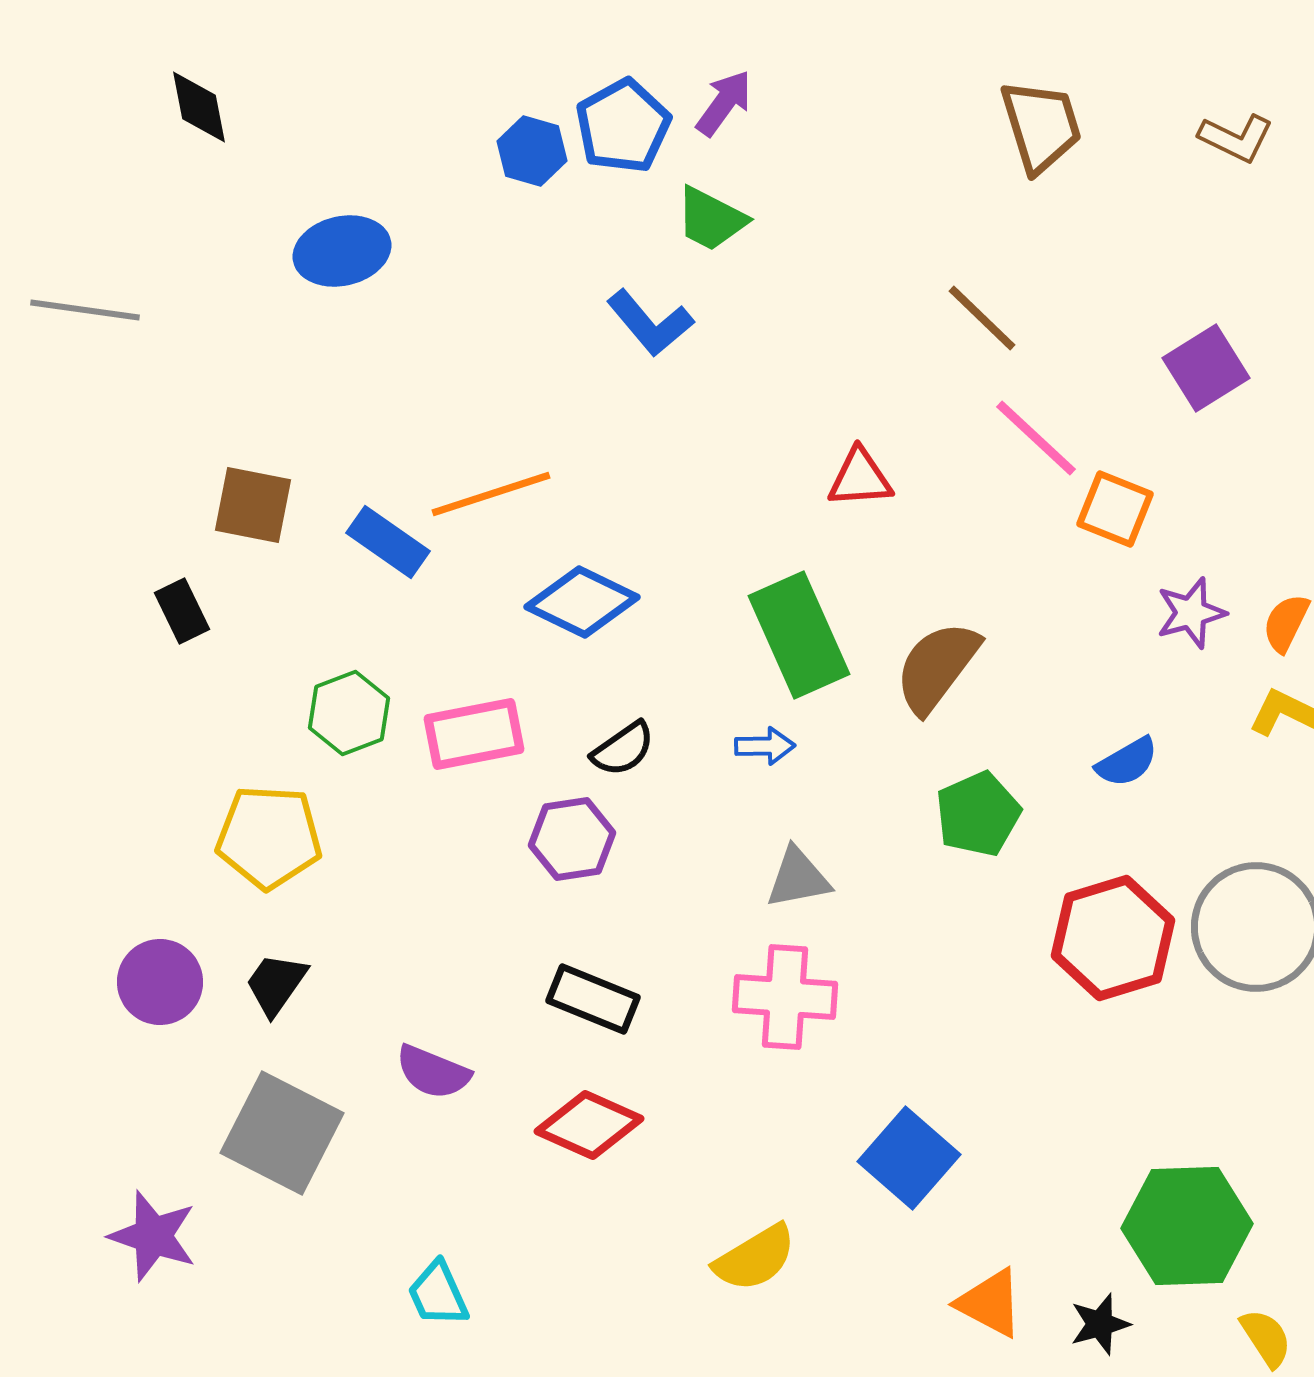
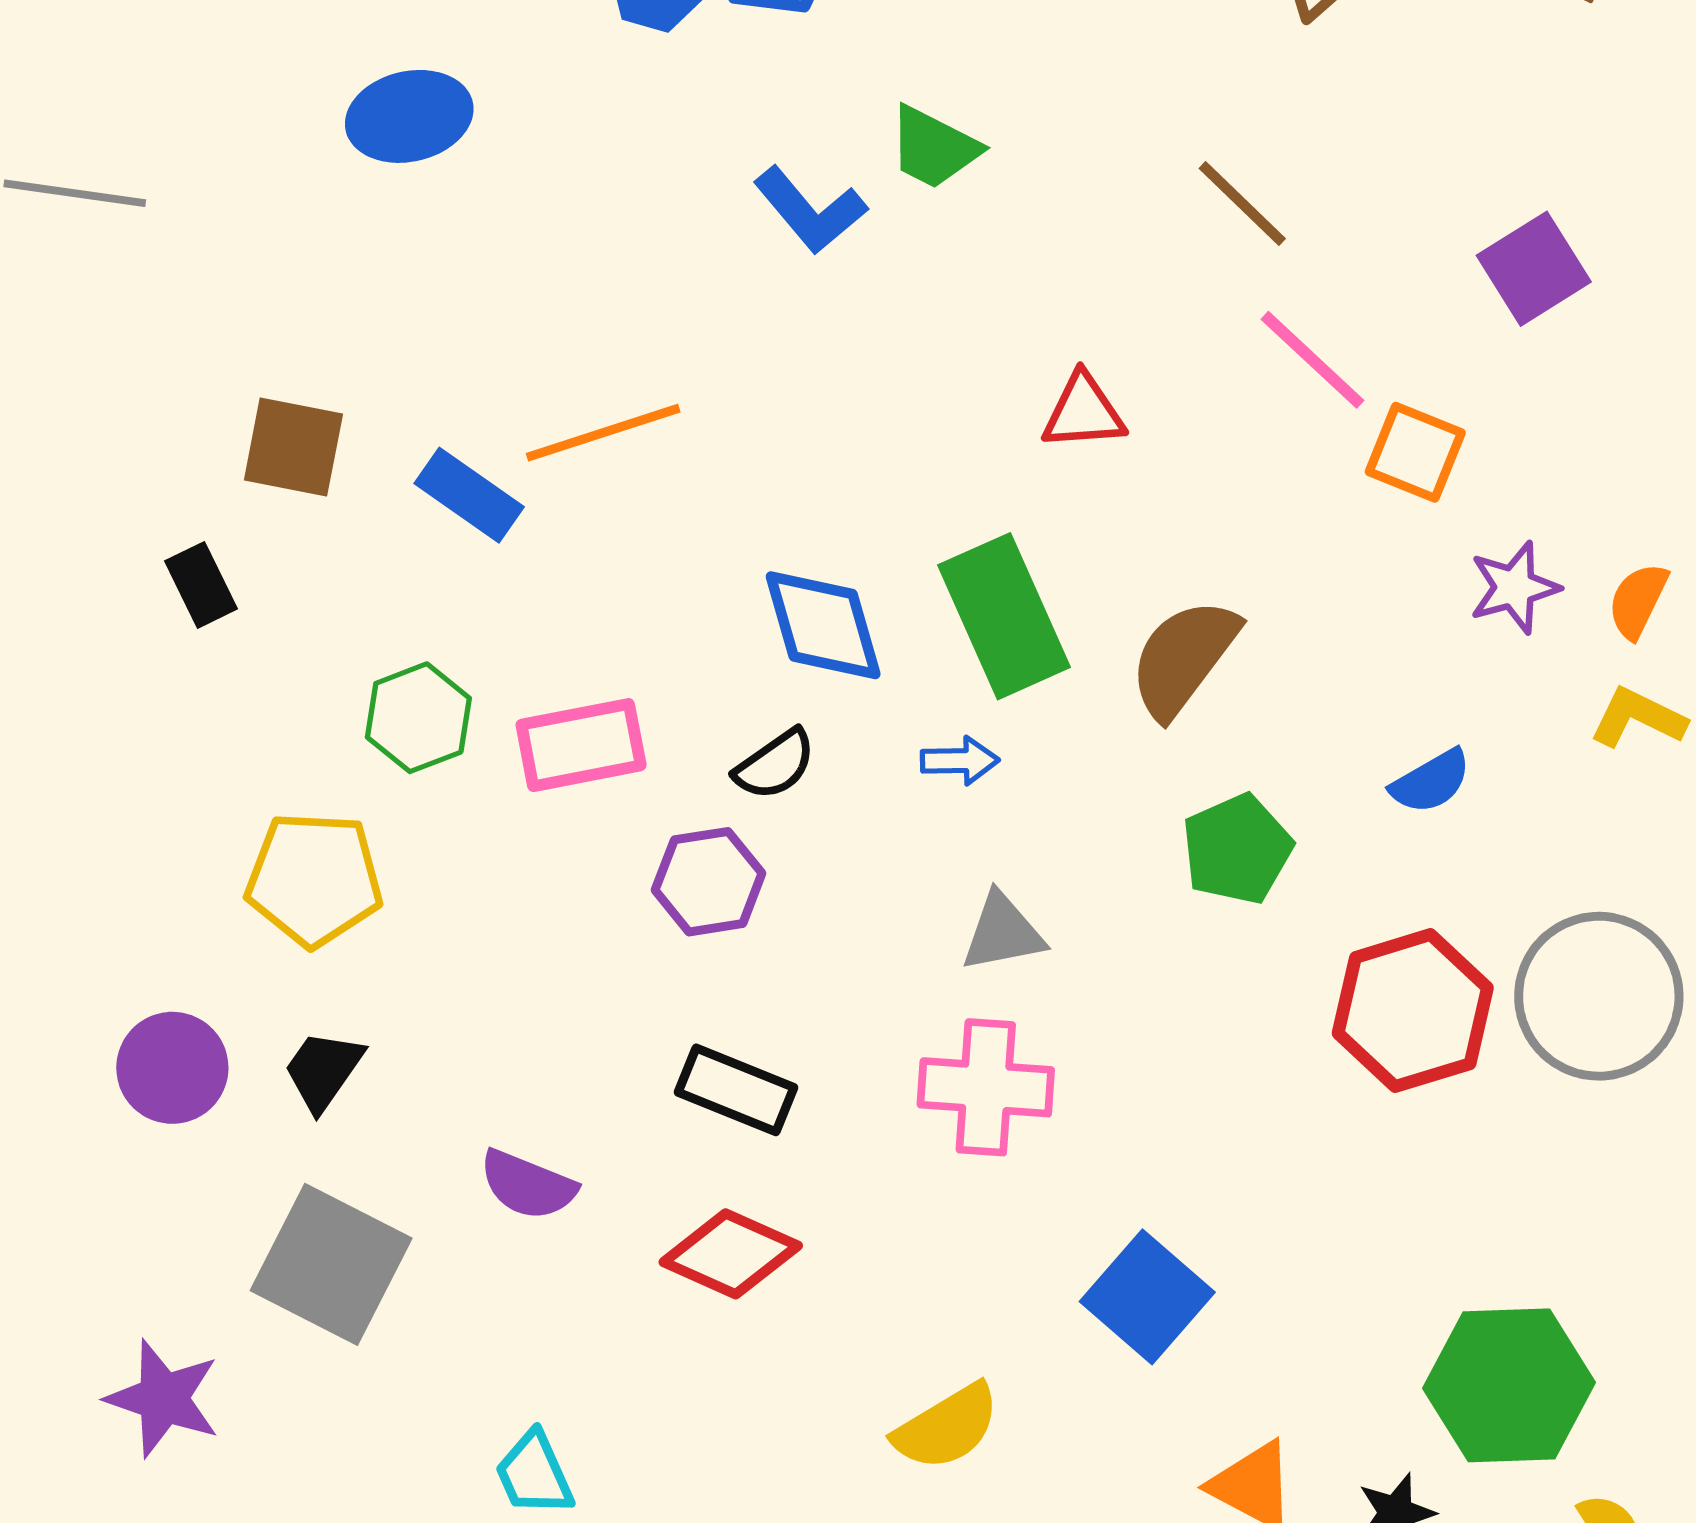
green trapezoid: (711, 219) -> (934, 148), moved
blue diamond: (582, 602) -> (823, 625), moved, turned 48

